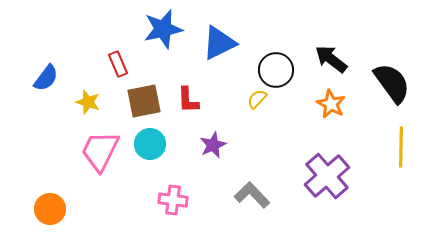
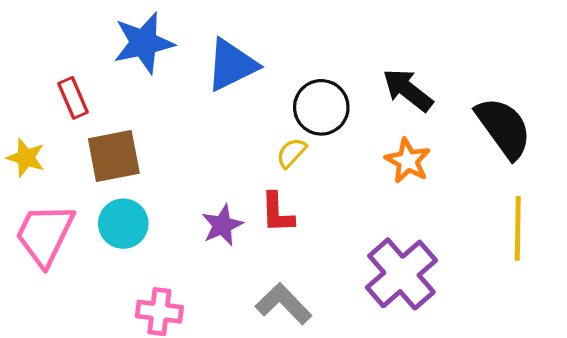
red L-shape: (188, 100) -> (277, 213), moved

